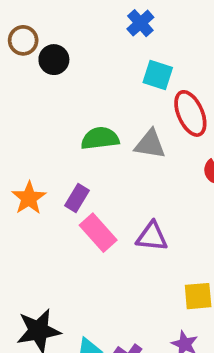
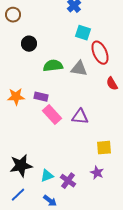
black circle: (54, 60) -> (29, 44), moved
orange star: (29, 198) -> (16, 97), turned 30
purple rectangle: (77, 198) -> (41, 97), turned 72

